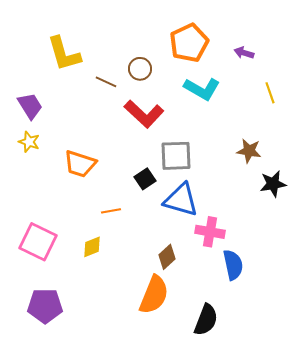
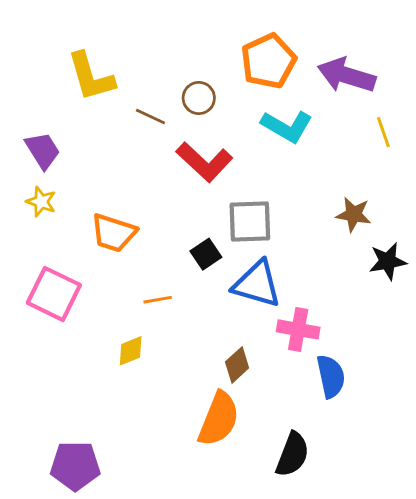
purple arrow: (244, 53) -> (346, 75), size x2.0
pink square: (38, 242) -> (54, 294), moved
purple pentagon: (45, 306) -> (75, 466), moved

